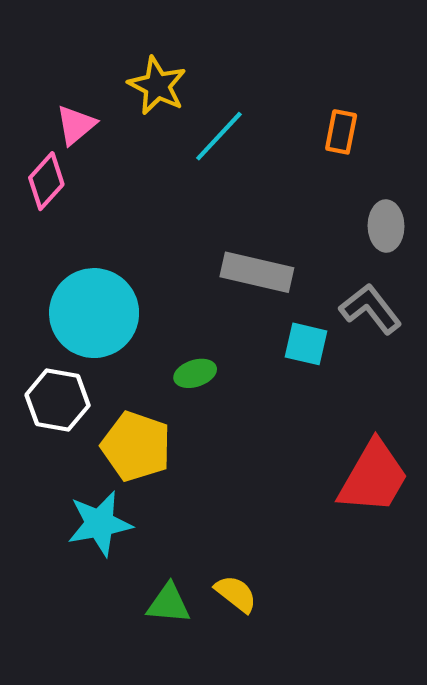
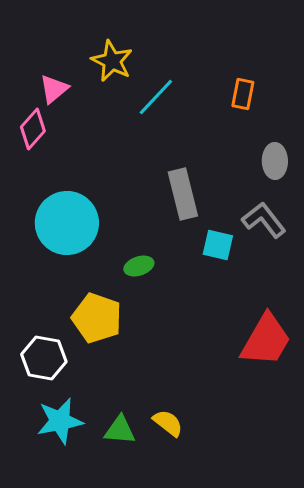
gray rectangle: (257, 272) -> (183, 194), turned 63
white hexagon: (58, 400) -> (44, 358), moved
cyan star: (100, 524) -> (60, 421), moved

